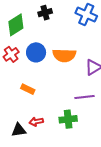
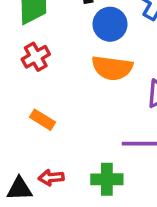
blue circle: (36, 52) -> (110, 24), moved
red cross: (11, 54) -> (36, 57), moved

